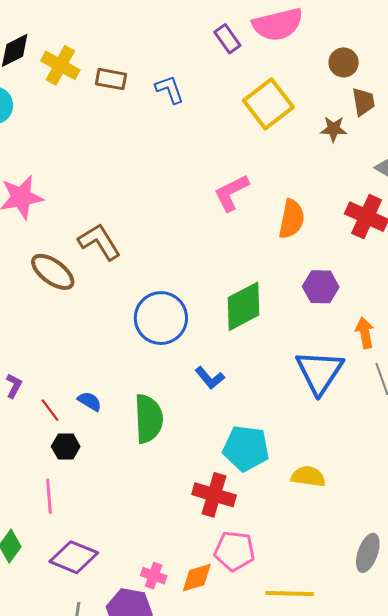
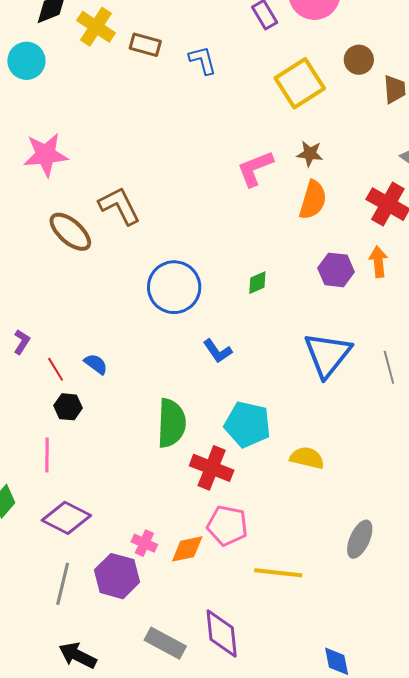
brown circle: (344, 62) -> (359, 60), moved
brown star: (334, 129) -> (310, 154), moved
green diamond: (243, 306) -> (257, 283), size x0.5
orange arrow: (365, 333) -> (378, 262), moved
green semicircle: (148, 419) -> (171, 423), moved

